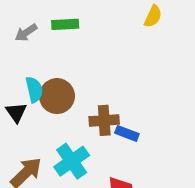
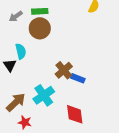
brown circle: (57, 96) -> (40, 28), moved
brown cross: (104, 120) -> (64, 70), turned -36

